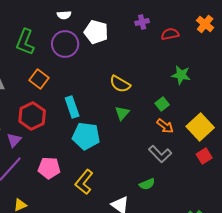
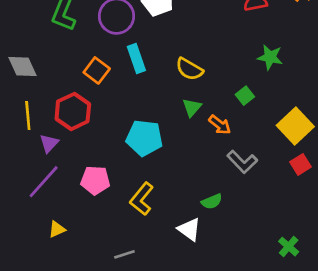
orange square: (39, 79) -> (97, 70), moved
cyan rectangle: (72, 107) -> (136, 59), moved
orange arrow: (165, 126) -> (220, 125), moved
green semicircle: (147, 184) -> (212, 201), moved

